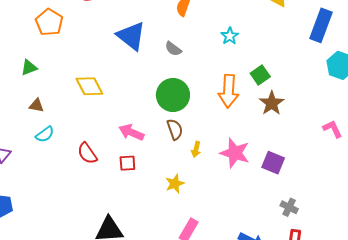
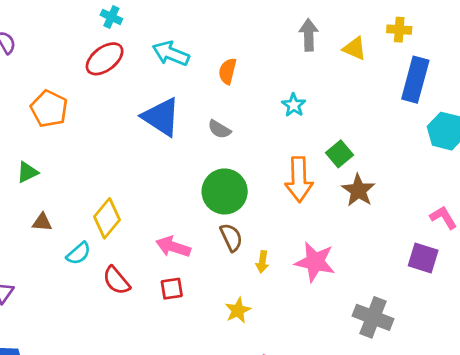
yellow diamond: (89, 86) -> (107, 218), moved, turned 72
cyan semicircle: (45, 134) -> (79, 253), moved
purple square: (273, 163) -> (423, 258), moved
gray cross: (289, 207) -> (373, 317), moved, size x1.6

